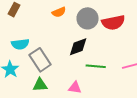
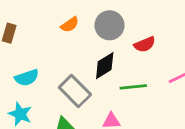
red semicircle: (113, 23) -> (145, 44), moved, size x0.7
gray rectangle: (40, 60) -> (75, 91), moved

